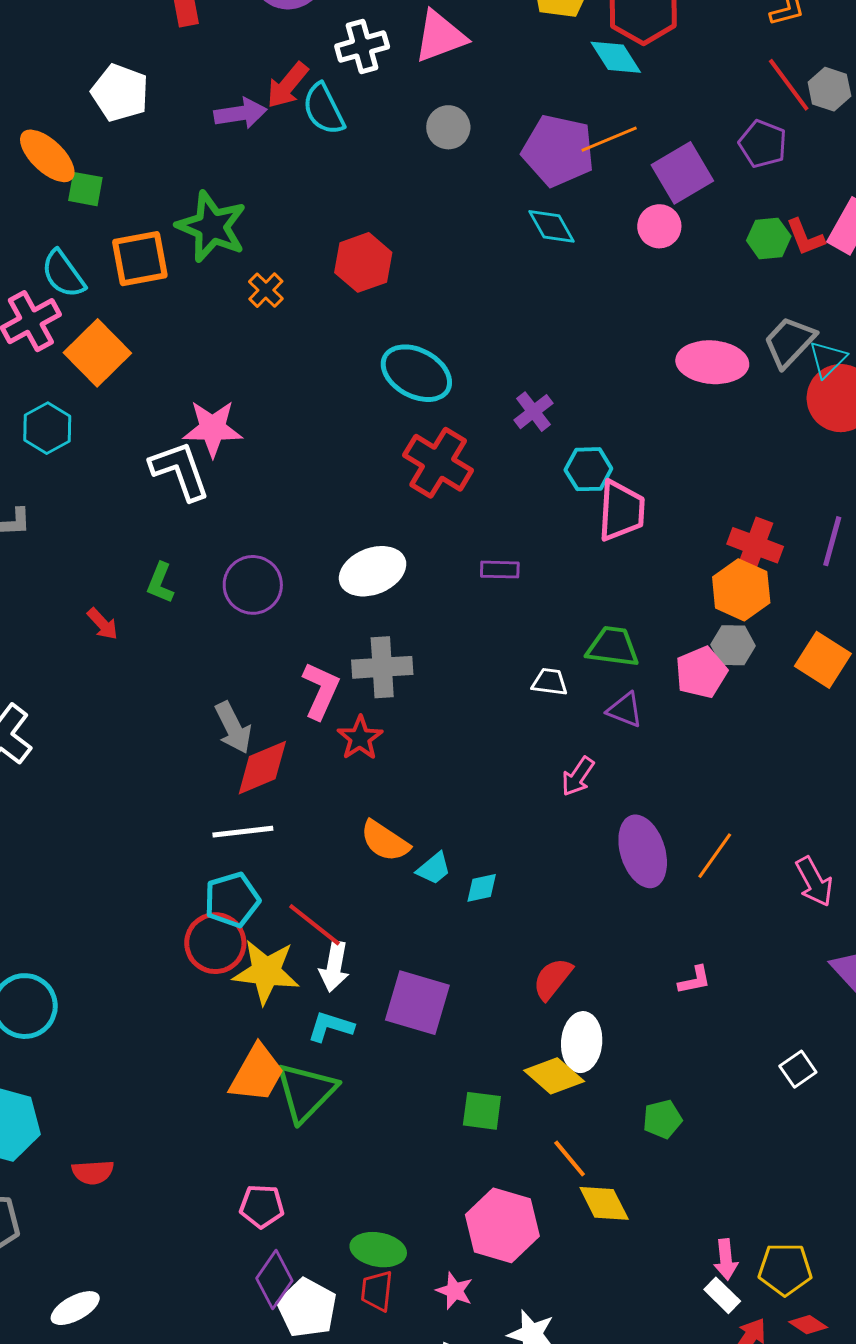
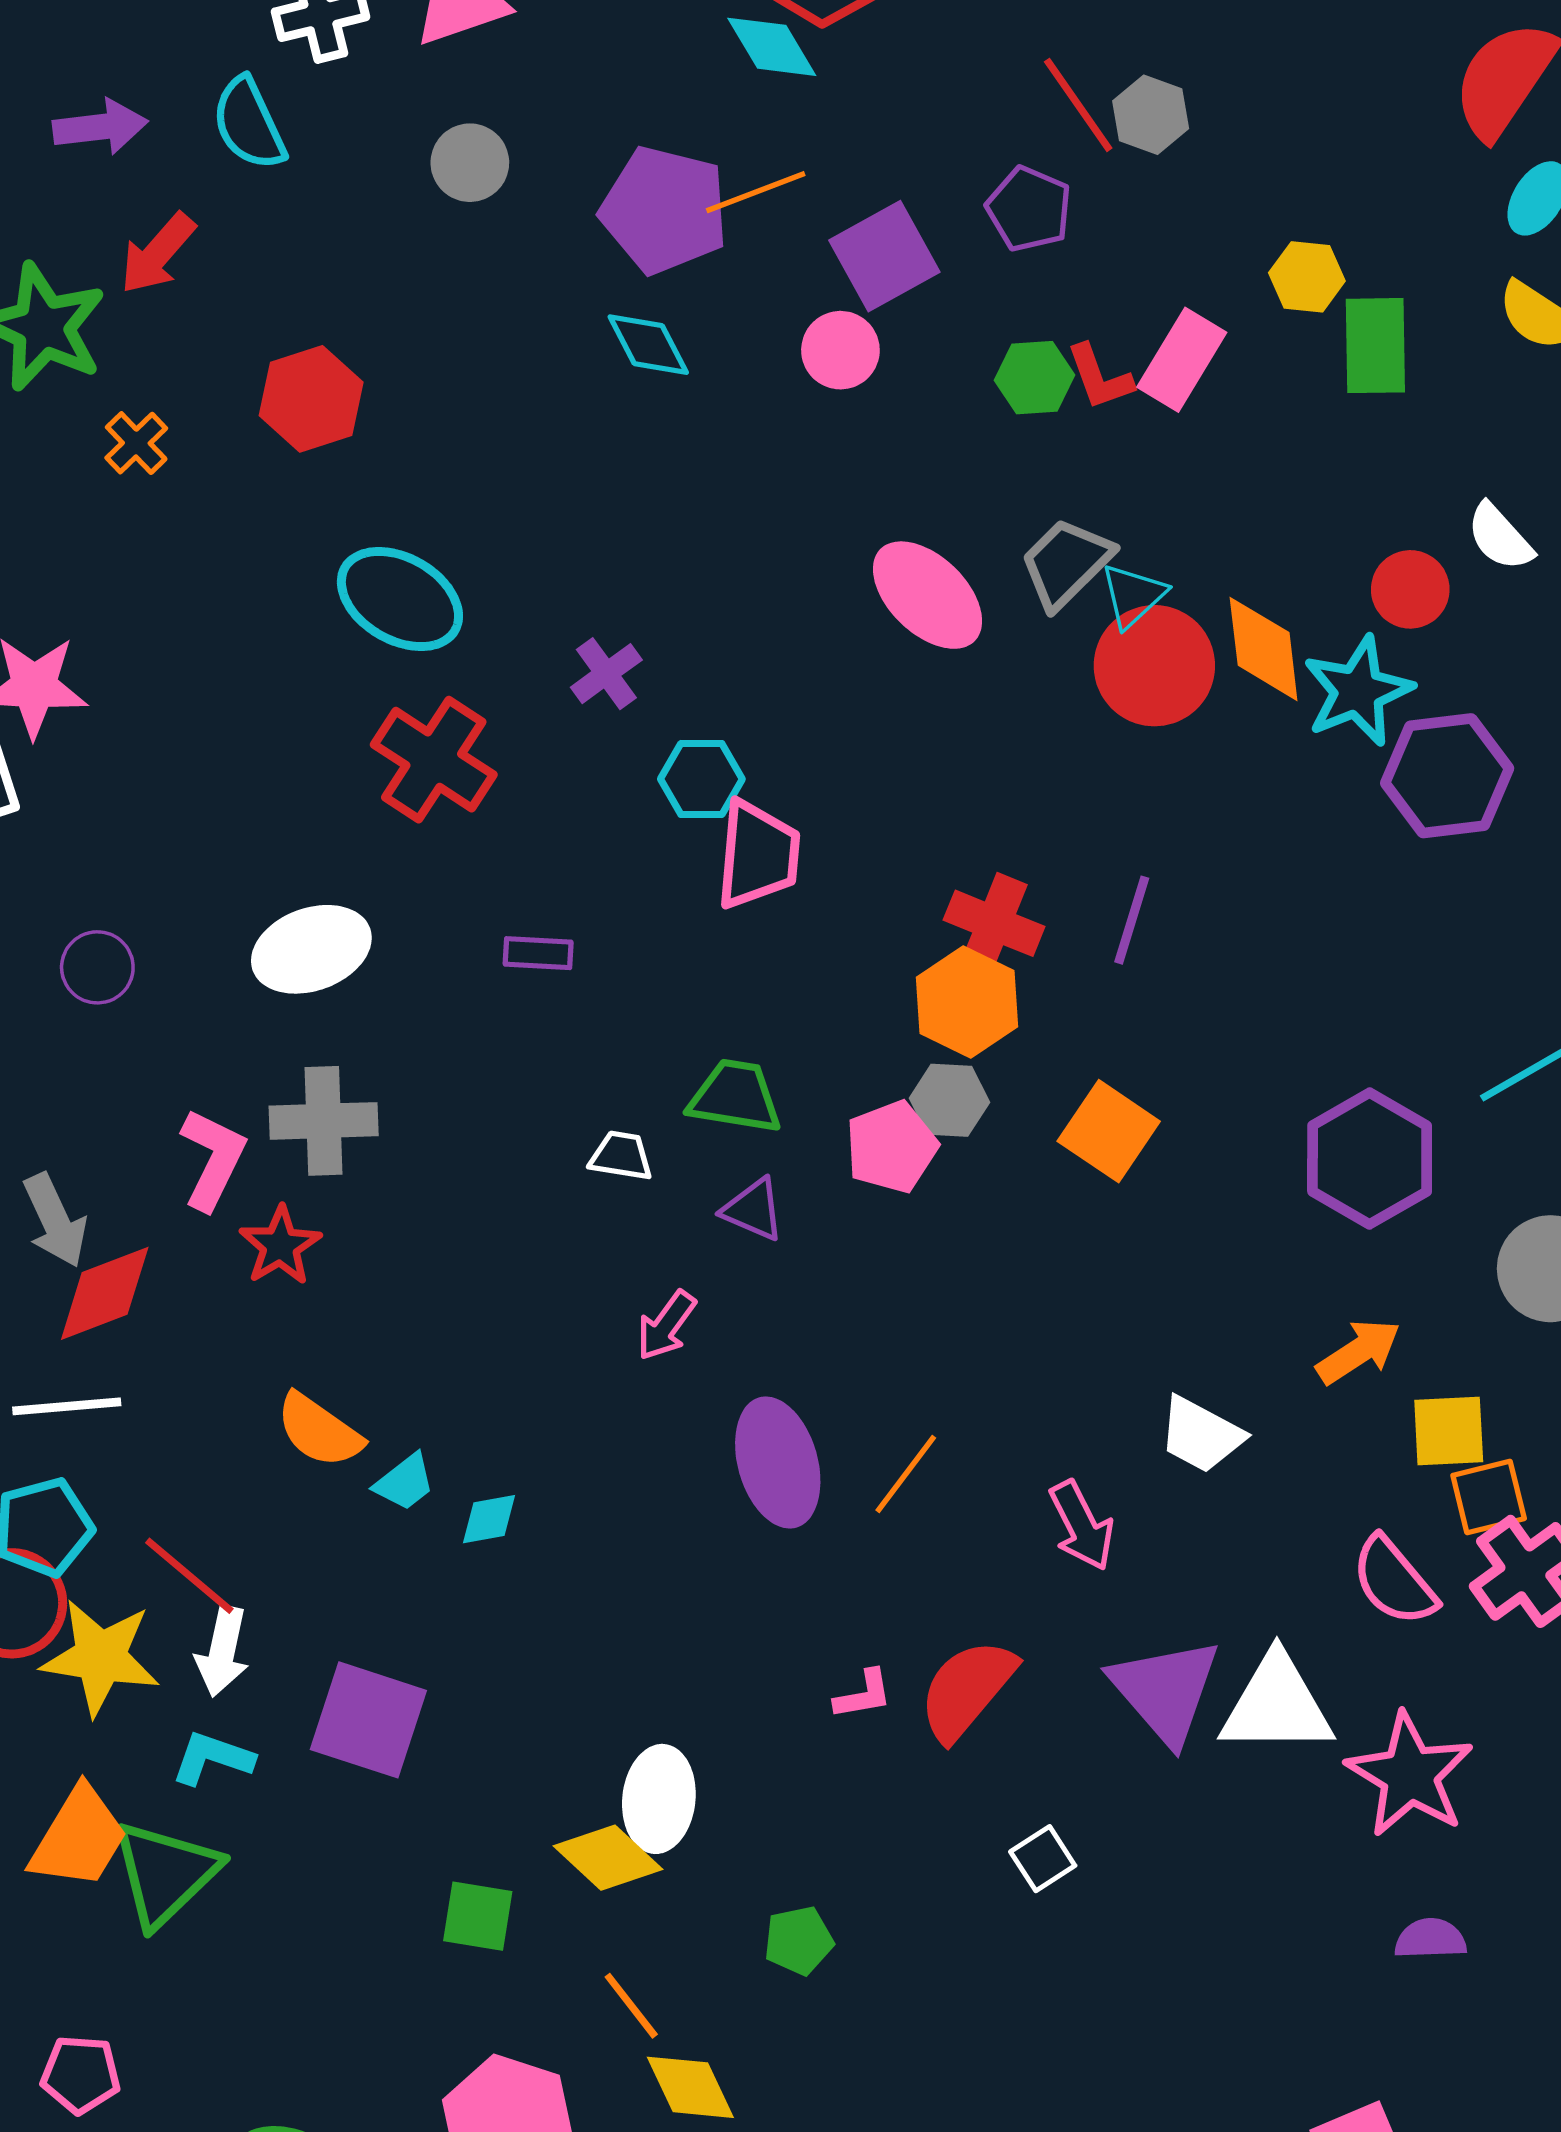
red arrow: (287, 85) -> (158, 253), moved
pink ellipse: (712, 362) -> (928, 595), turned 38
purple circle: (253, 585) -> (97, 967), size x0.7
red semicircle: (553, 979) -> (967, 1690), moved, size x1.4

